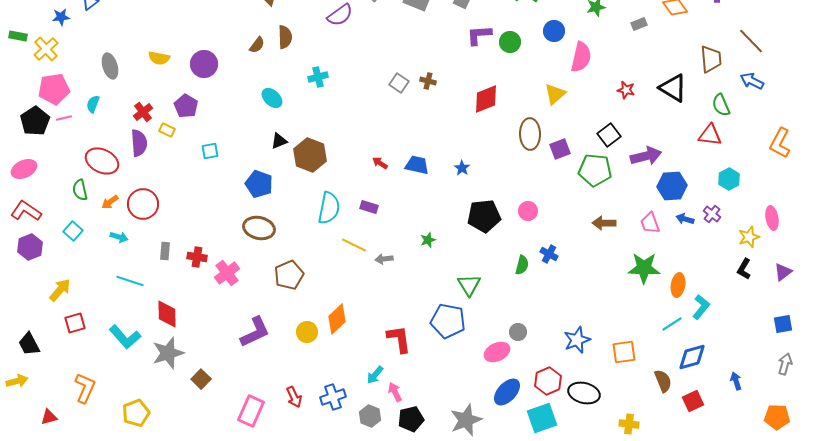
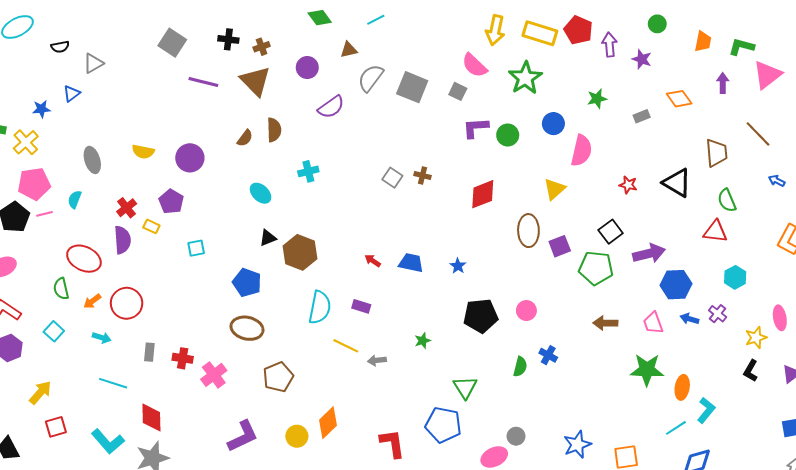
blue arrow: (752, 81) -> (777, 181), moved, size x0.7

